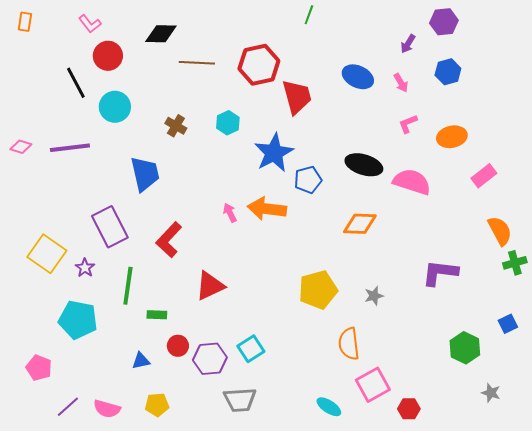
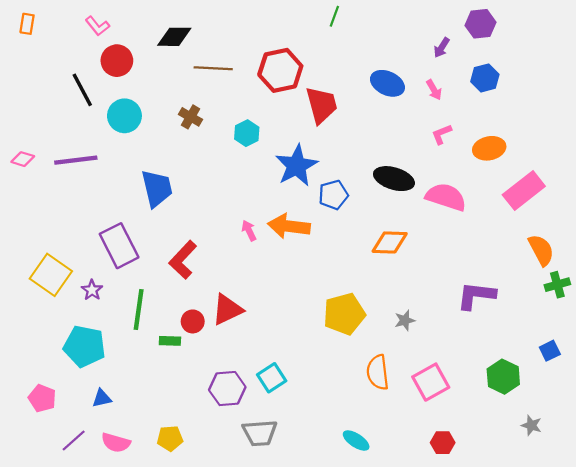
brown cross: (176, 126) -> (190, 117), moved
pink rectangle: (484, 176) -> (524, 190), size x1.5
red circle: (178, 346) -> (193, 321), moved
blue triangle: (141, 361) -> (102, 398), moved
pink square: (373, 385) -> (431, 382), moved

